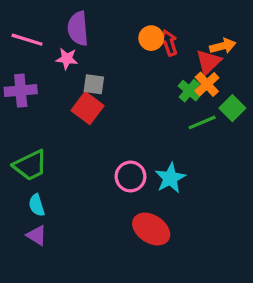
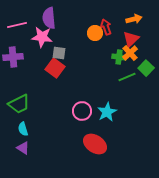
orange circle: (151, 38) -> (95, 33), moved
pink line: (27, 40) -> (17, 25), turned -30
orange arrow: (223, 46) -> (134, 19), moved
pink star: (67, 59) -> (42, 37), size x1.5
green cross: (189, 91) -> (119, 57), turned -32

